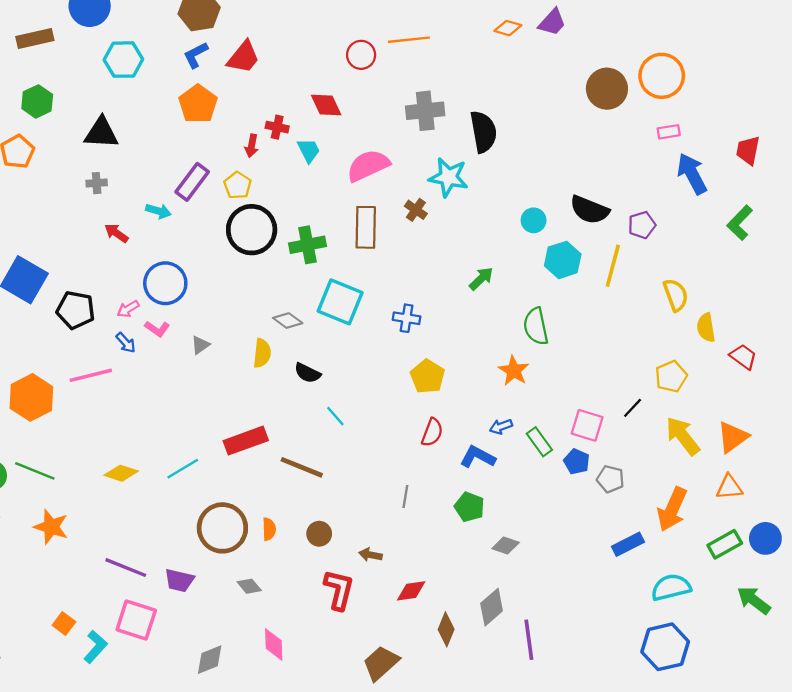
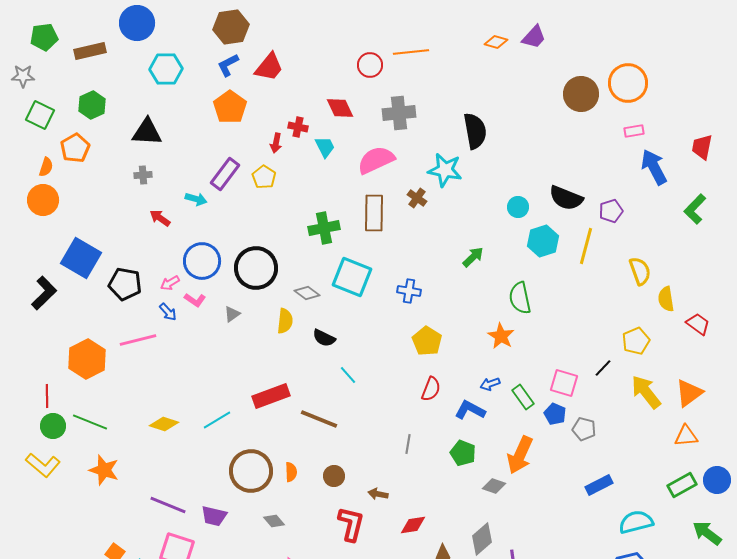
gray cross: (425, 111) -> (399, 113), moved
black circle: (252, 230) -> (256, 268), moved
orange arrow: (672, 509) -> (520, 455), moved

